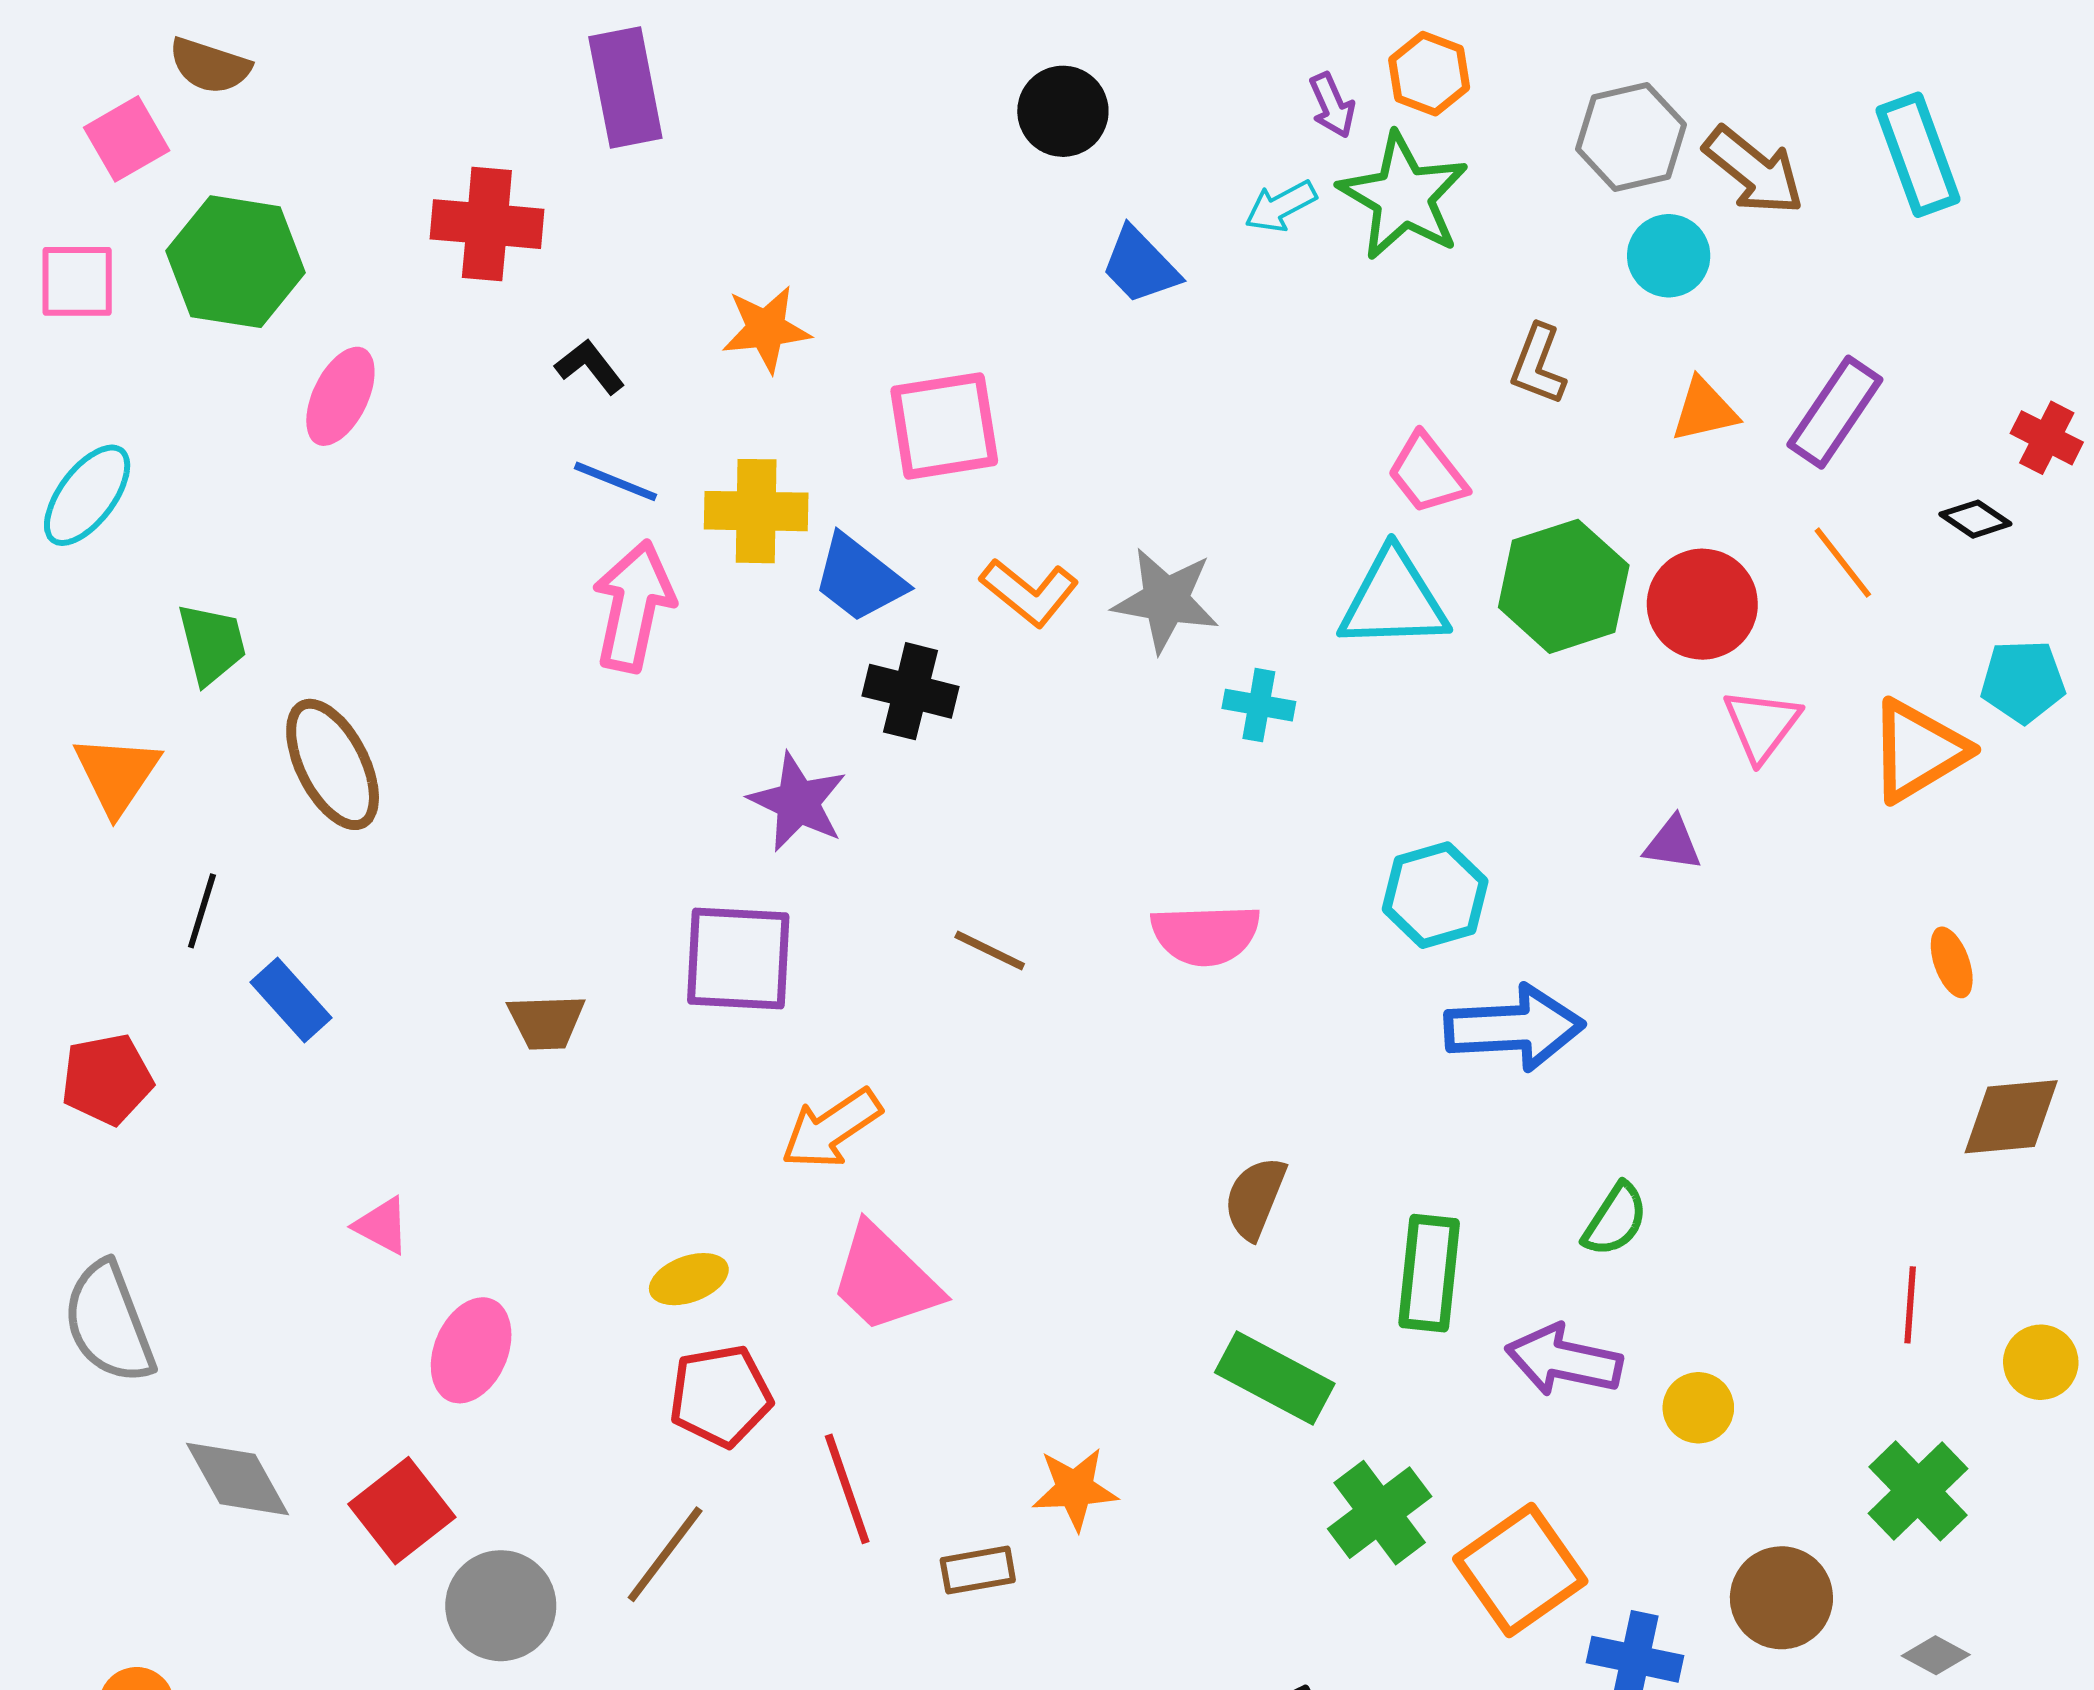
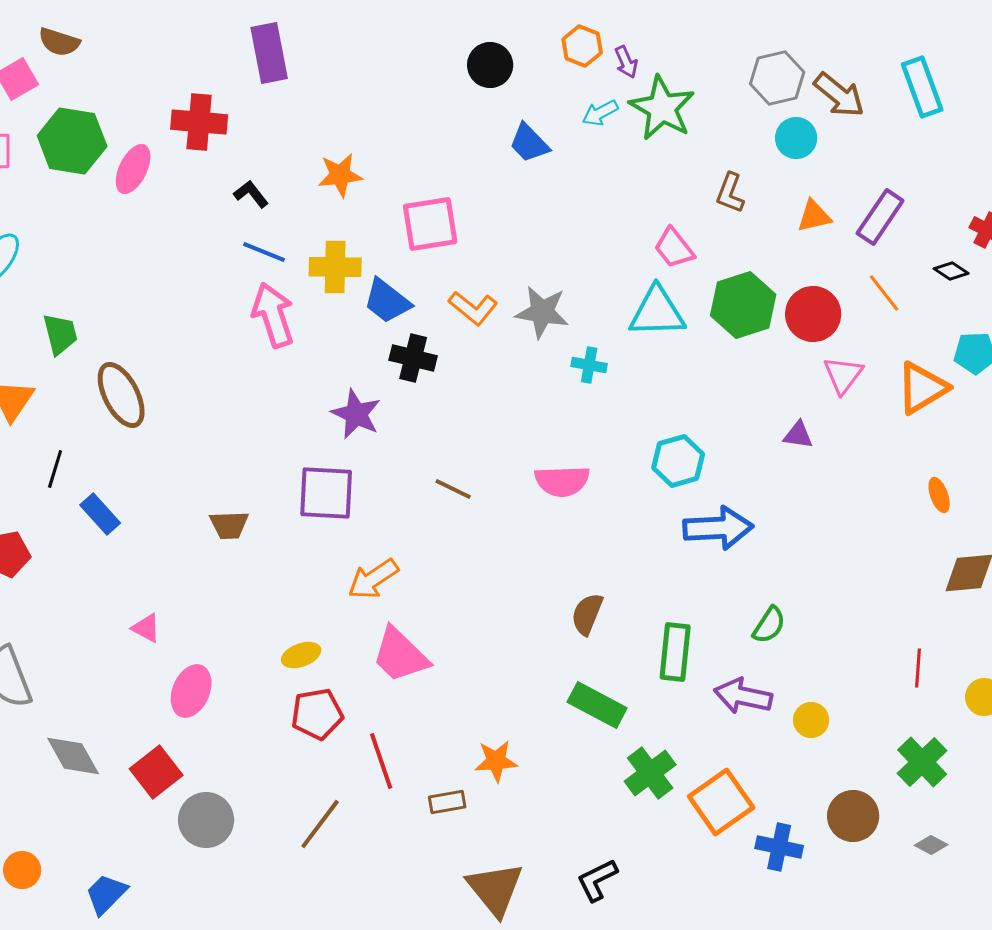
orange hexagon: (1429, 74) -> (582, 46), moved
pink ellipse: (340, 396) -> (133, 169), moved
pink arrow: (633, 606) -> (273, 315), turned -30
brown line: (665, 1554) -> (320, 824), moved

